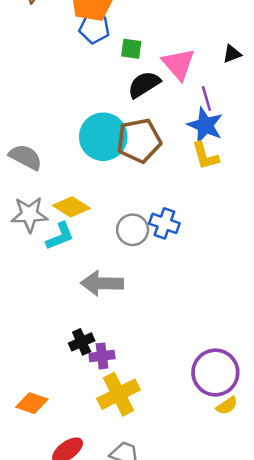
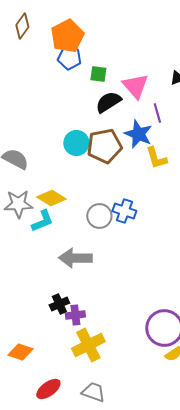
blue star: (205, 125) -> (138, 134), moved
cyan circle: (103, 137) -> (76, 143), size x0.7

